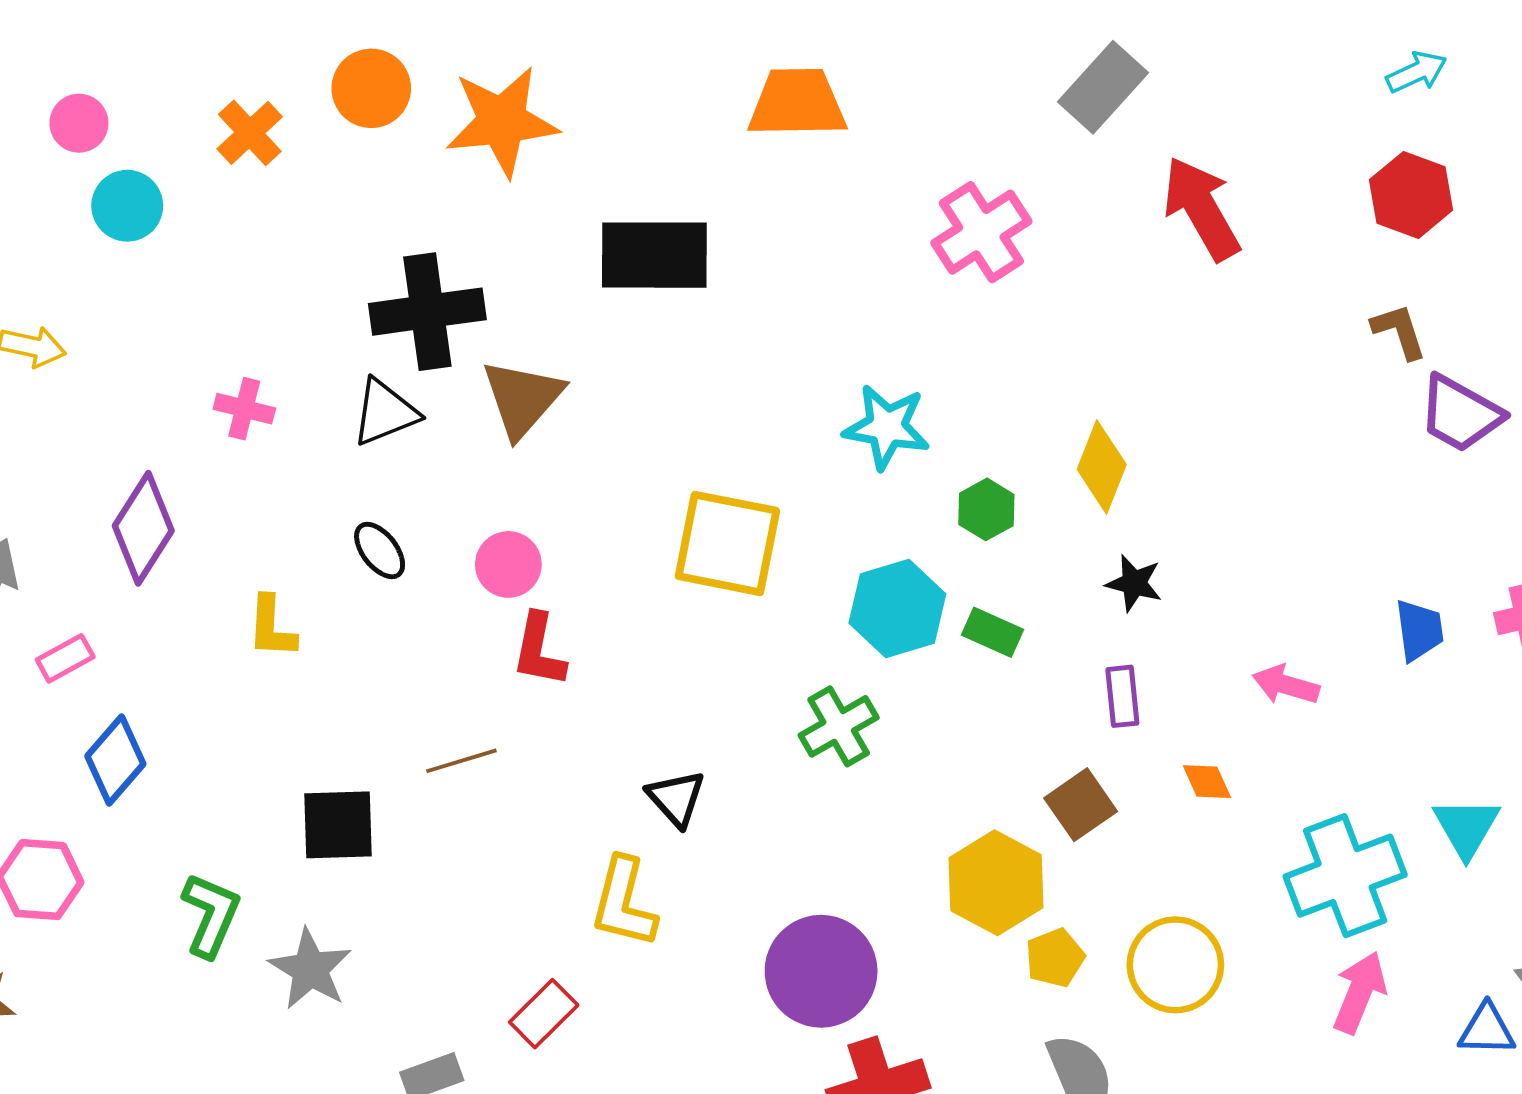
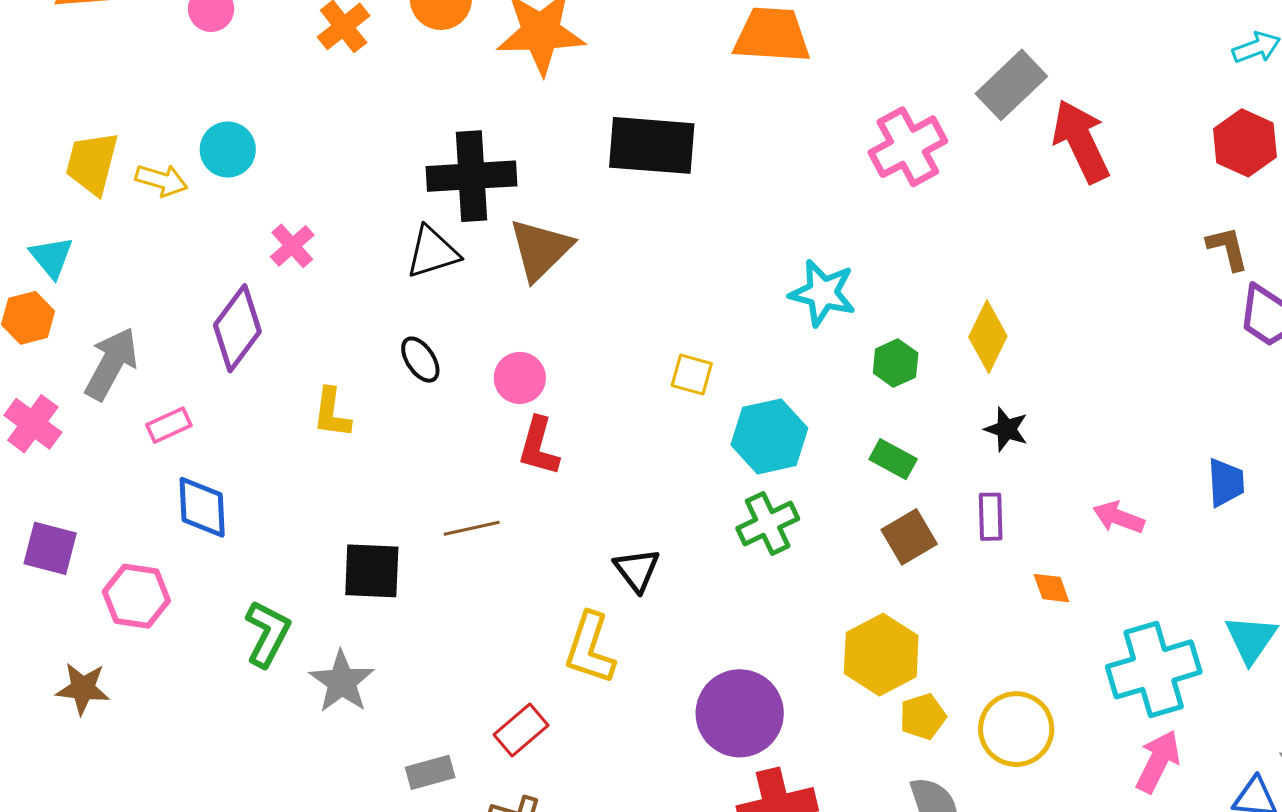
gray rectangle: (1103, 87) -> (1011, 85), moved
cyan circle: (127, 206) -> (228, 150), moved
pink cross: (244, 409) -> (292, 246), moved, turned 30
yellow square: (727, 543) -> (692, 374), size x0.5
cyan hexagon: (897, 609) -> (769, 436), moved
blue diamond: (115, 760) -> (202, 507), turned -48
brown square: (1081, 805) -> (909, 537), moved

